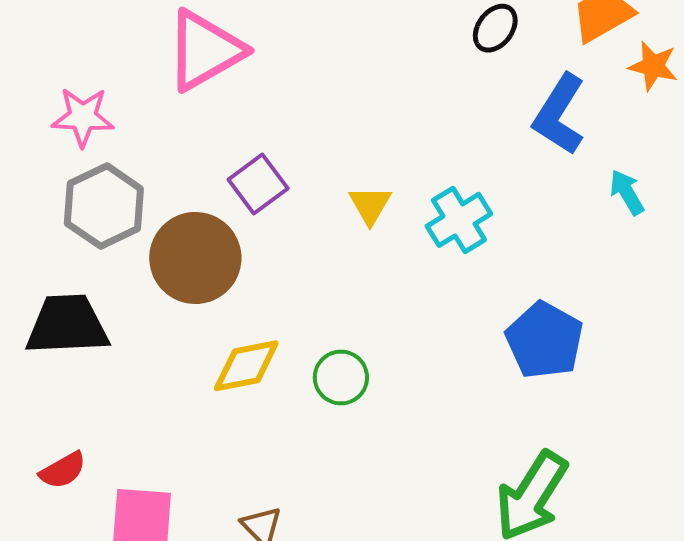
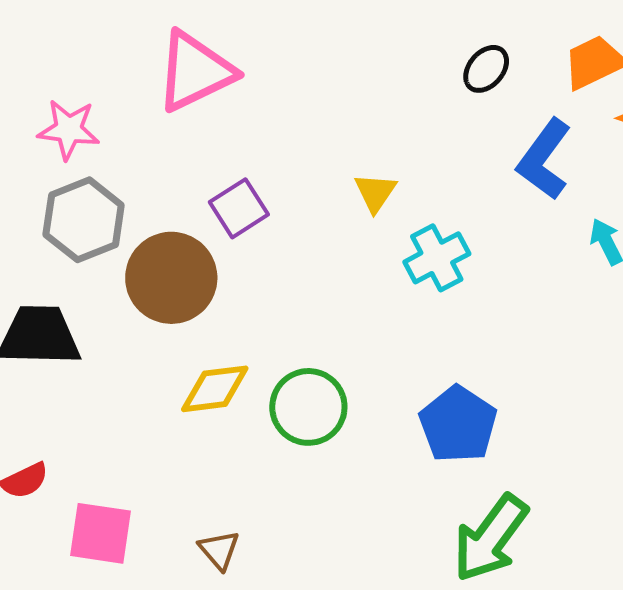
yellow triangle: (370, 205) -> (375, 192), moved
blue pentagon: (544, 340) -> (458, 424), moved
green circle: (341, 377) -> (308, 407), size x1.4

